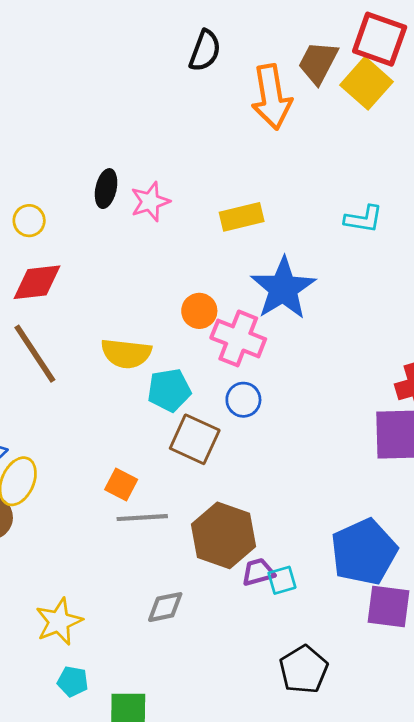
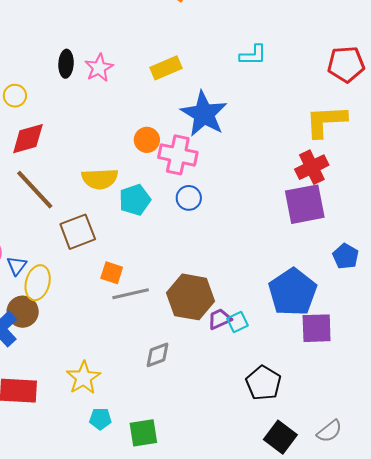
brown square: (195, 439) -> (78, 232), moved, turned -36

